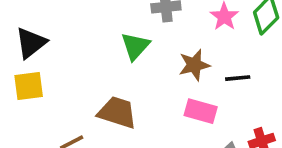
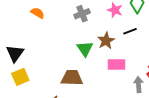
green triangle: (135, 46) -> (85, 49), moved
black line: (238, 78) -> (130, 31), moved

